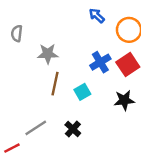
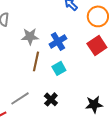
blue cross: (100, 62) -> (58, 41), moved
black star: (124, 100) -> (94, 104), moved

